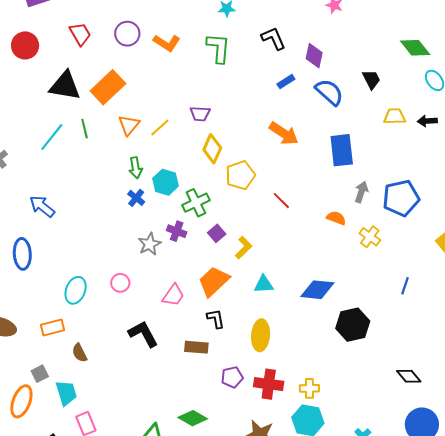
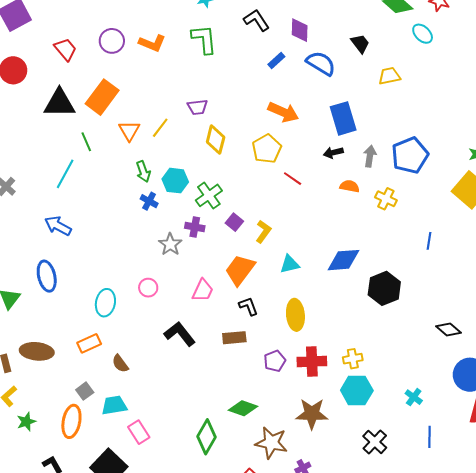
black arrow: (427, 121) -> (333, 153), moved
cyan line: (52, 137) -> (65, 174), moved
yellow pentagon: (240, 175) -> (267, 149), moved
cyan trapezoid: (66, 393) -> (114, 405), turned -72

